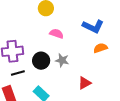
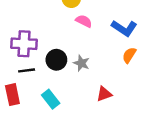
pink semicircle: (56, 34) -> (84, 21), moved
orange semicircle: (100, 48) -> (129, 55), turned -48

